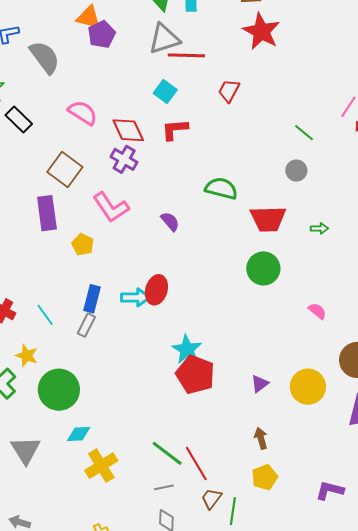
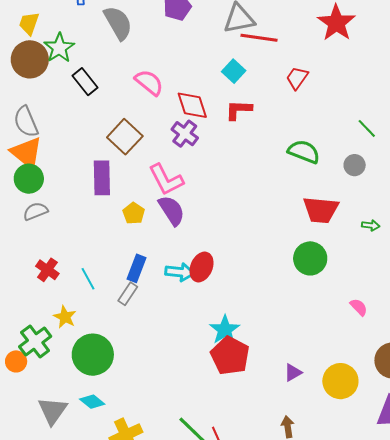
green semicircle: (221, 188) -> (304, 152), moved
purple semicircle: (170, 222) -> (172, 210), moved, size x1.5
cyan diamond: (79, 434) -> (92, 402), moved, turned 35

